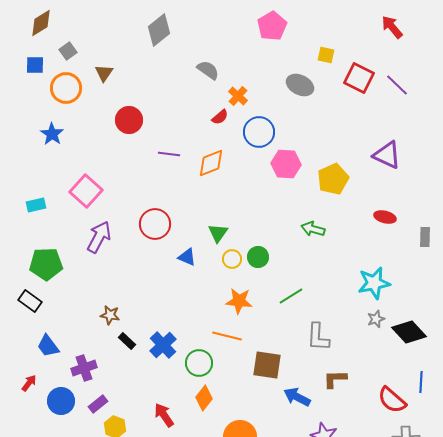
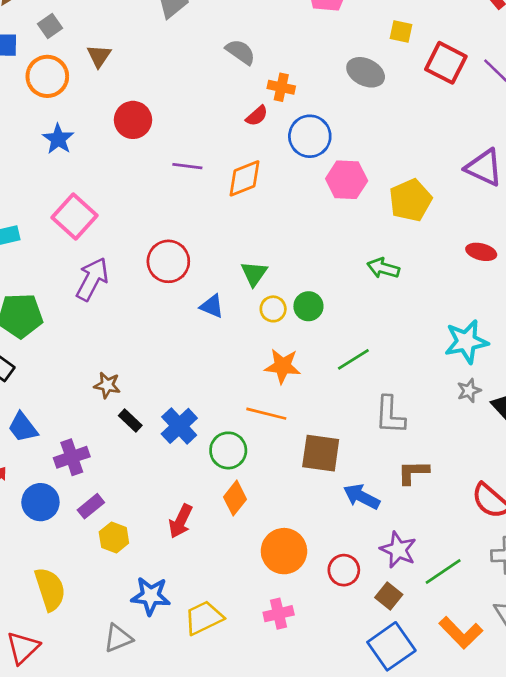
orange cross: (238, 96) -> (281, 87), turned -30
blue star: (52, 134) -> (58, 139), moved
red arrow: (164, 415) -> (181, 521), turned -120

